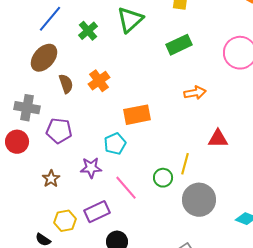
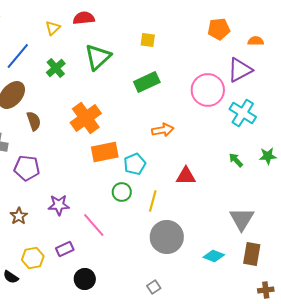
orange cross: (99, 81) -> (86, 118), moved, size x1.4
cyan pentagon: (115, 144) -> (135, 164), moved
green circle: (163, 178) -> (122, 192), moved
purple rectangle: (97, 212) -> (65, 249), size x0.7

